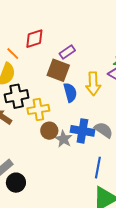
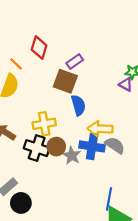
red diamond: (34, 39) -> (39, 48), turned -55
yellow arrow: (93, 84) -> (100, 129), moved, turned 95
black cross: (17, 96) -> (37, 148), moved, turned 30
blue line: (98, 168) -> (109, 199), moved

